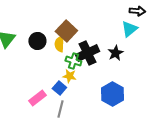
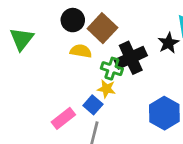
black circle: (37, 41) -> (73, 20), moved
yellow semicircle: (59, 44) -> (81, 51), moved, turned 98
black star: (115, 53) -> (168, 43), moved

